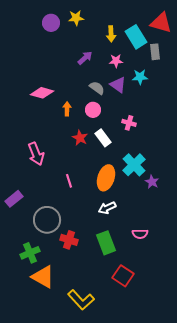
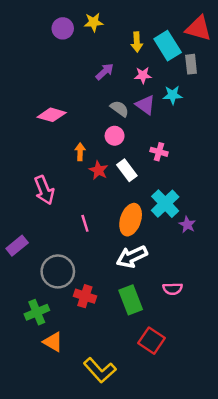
orange arrow: (67, 109) -> (80, 152), moved
white arrow: (107, 208) -> (132, 257), size x1.4
orange triangle: (43, 277) -> (53, 342), size x0.7

